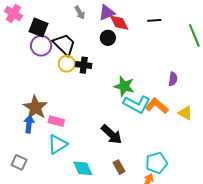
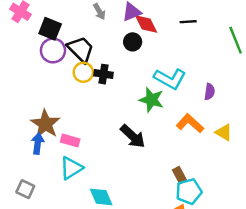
cyan L-shape: (137, 104) -> (170, 79), moved
black arrow: (111, 134) -> (133, 136), moved
brown rectangle: (119, 167) -> (180, 175), moved

